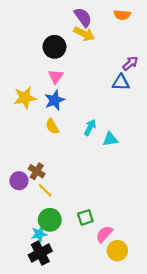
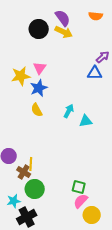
black circle: (54, 47) -> (39, 29), moved
yellow star: (25, 98) -> (21, 76), moved
brown cross: (37, 171) -> (24, 172), moved
yellow line: (45, 190) -> (31, 164), turned 48
green square: (85, 217) -> (79, 187), moved, turned 32
cyan star: (39, 234) -> (14, 201), moved

